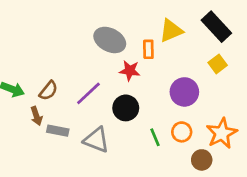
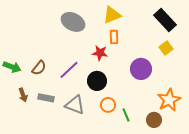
yellow triangle: (171, 31) -> (112, 15), moved
gray ellipse: (110, 40) -> (73, 22), moved
brown arrow: (36, 116) -> (23, 95), moved
orange circle: (182, 132) -> (108, 105), moved
green line: (155, 137) -> (126, 115), moved

